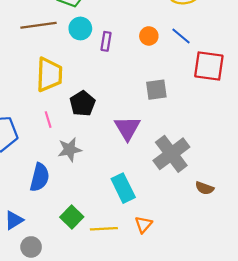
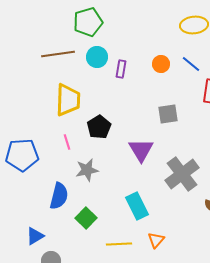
green square: (72, 217) -> (86, 218), moved

